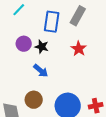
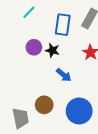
blue arrow: (41, 71) -> (64, 75), moved

